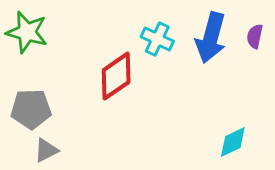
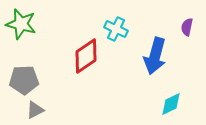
blue arrow: (211, 38) -> (155, 56), moved

